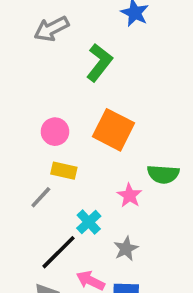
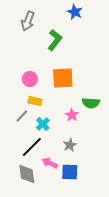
gray arrow: (51, 29) -> (28, 21), turned -42
orange square: (114, 130) -> (63, 78), turned -30
cyan cross: (89, 222) -> (43, 124), moved

